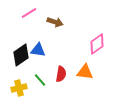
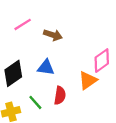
blue triangle: (38, 50) -> (46, 68), moved
orange triangle: (85, 72) -> (88, 80), moved, turned -42

